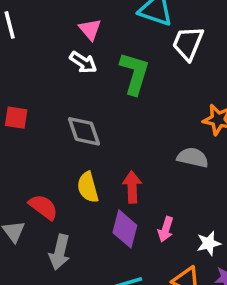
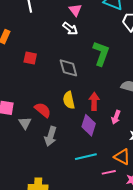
green L-shape: (134, 73) -> (101, 53), moved
pink arrow: (166, 229) -> (116, 117), moved

